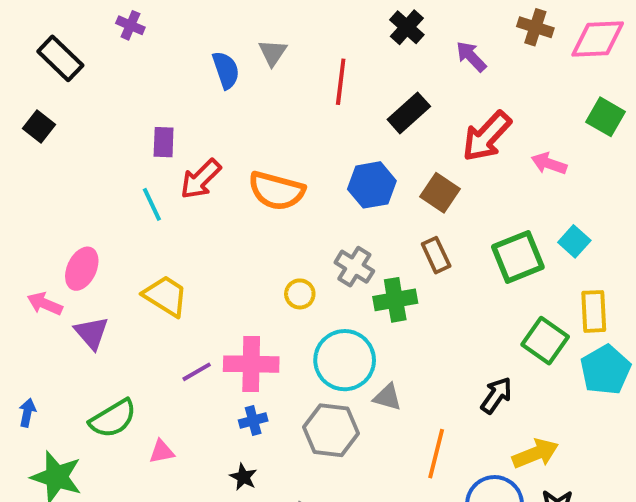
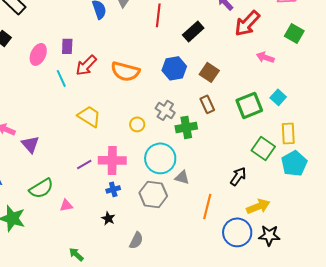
red arrow: (487, 136) -> (247, 23), moved
pink ellipse: (82, 269) -> (38, 54), moved
yellow trapezoid: (165, 296) -> (89, 116), moved

